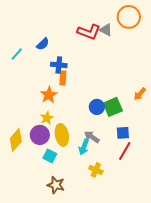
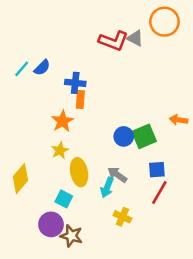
blue semicircle: (43, 44) -> (42, 68), moved
orange arrow: (140, 94) -> (179, 120), turned 56
purple circle: (40, 135) -> (51, 224), moved

